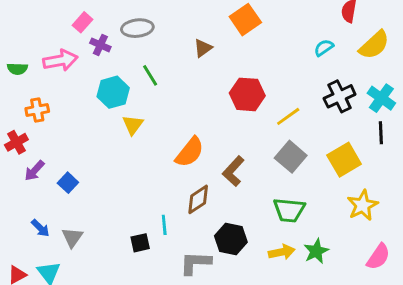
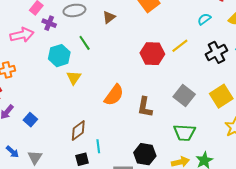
brown triangle: (203, 48) -> (109, 17), moved
yellow line: (288, 116) -> (180, 46), moved
brown L-shape: (233, 171) -> (145, 107), turned -30
brown diamond: (198, 199) -> (78, 130), moved

